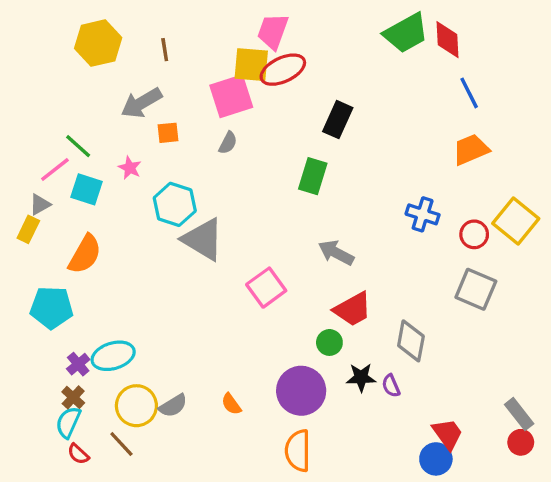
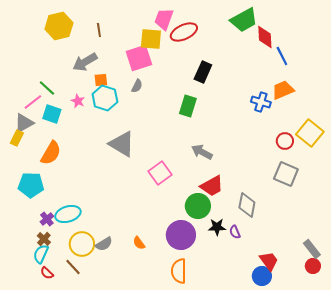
red diamond: (448, 40) -> (265, 37), moved
red ellipse: (283, 70) -> (184, 32), moved
gray triangle: (40, 204) -> (24, 123), size x1.5
cyan hexagon: (175, 204) -> (105, 98), moved
blue cross: (423, 214) -> (261, 102), moved
green circle: (329, 342) -> (198, 206), size x1.6

